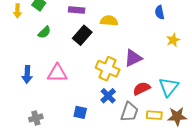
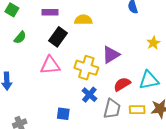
yellow star: (173, 40) -> (153, 43), moved
pink triangle: (57, 73) -> (50, 65), moved
cyan triangle: (169, 87) -> (149, 80), turned 45

